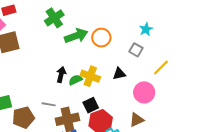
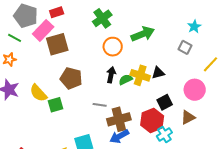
green arrow: (76, 36) -> (143, 34), moved
orange circle: (101, 38) -> (113, 47), moved
black triangle: (119, 74) -> (158, 73), moved
black square: (91, 105) -> (165, 102), moved
brown pentagon: (23, 118) -> (71, 78), moved, turned 30

